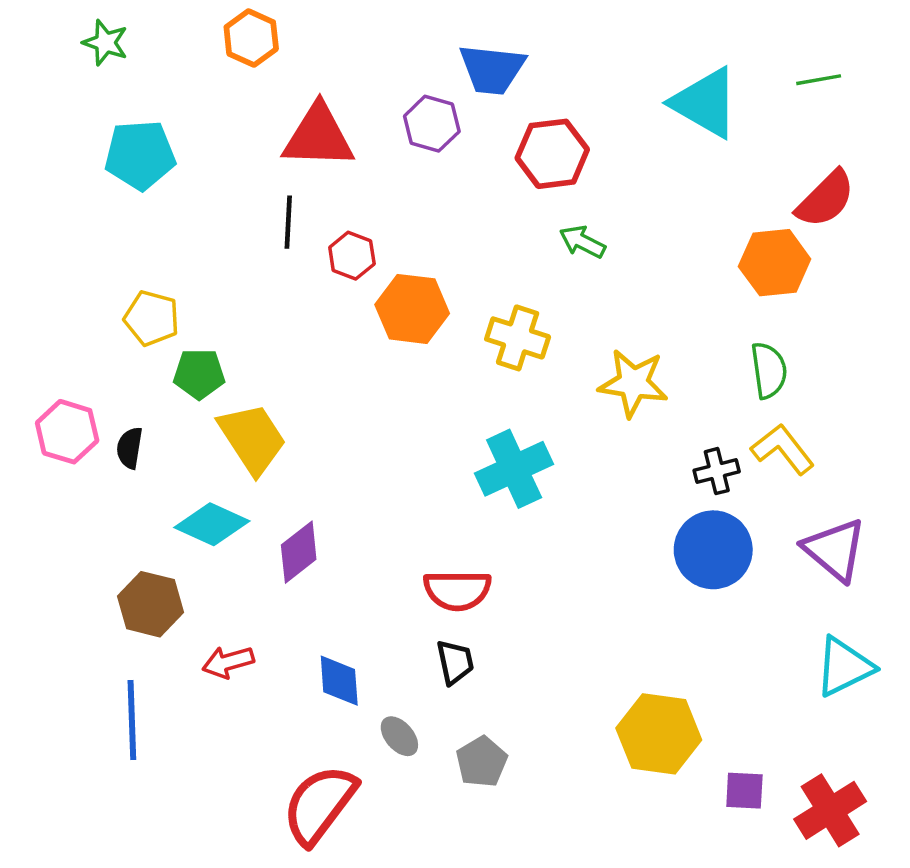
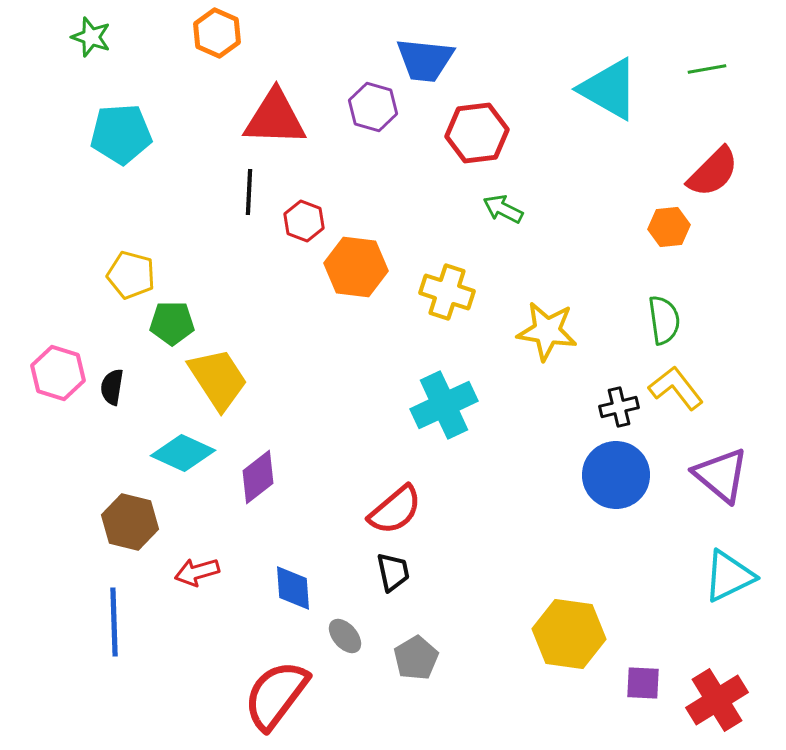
orange hexagon: (775, 263) -> (669, 227), size x0.7
red semicircle: (457, 590) -> (395, 510), turned -40

